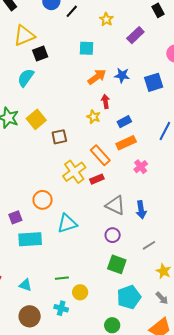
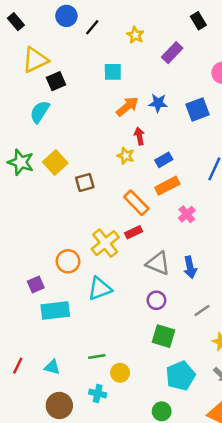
yellow cross: (74, 172) -> (105, 243), moved

